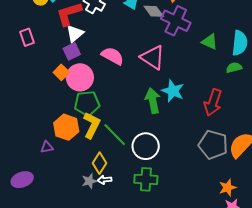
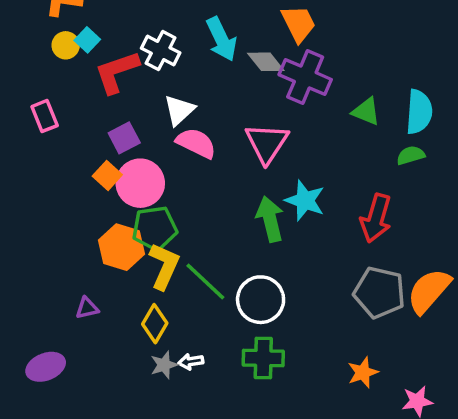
white triangle: (75, 34) -> (179, 110), moved
pink triangle: (153, 57) -> (267, 143), turned 32
orange hexagon: (66, 127) -> (121, 247), moved
yellow diamond: (99, 163) -> (155, 324), moved
orange star: (228, 188) -> (363, 372), moved

